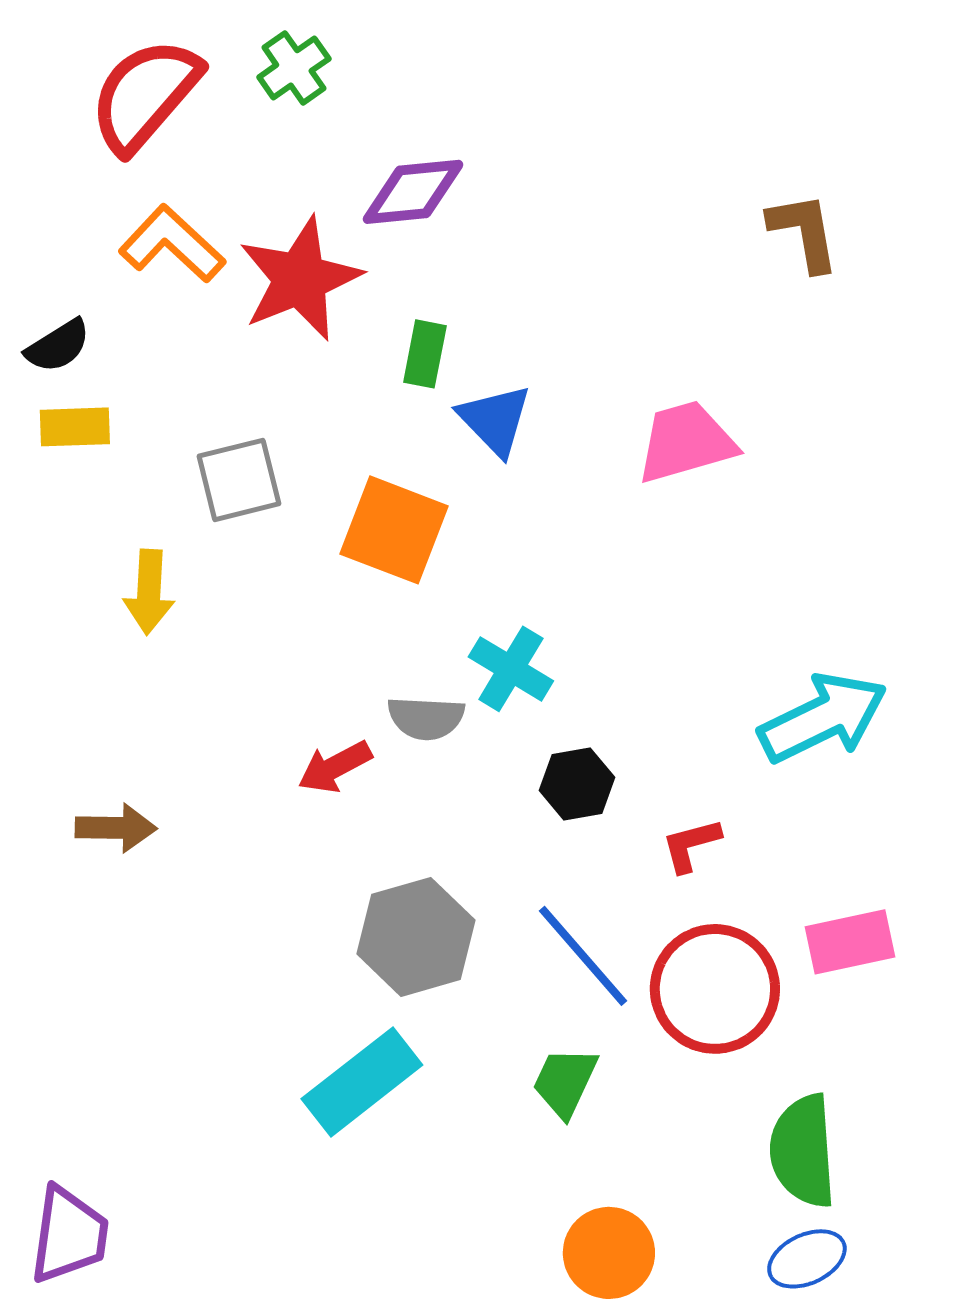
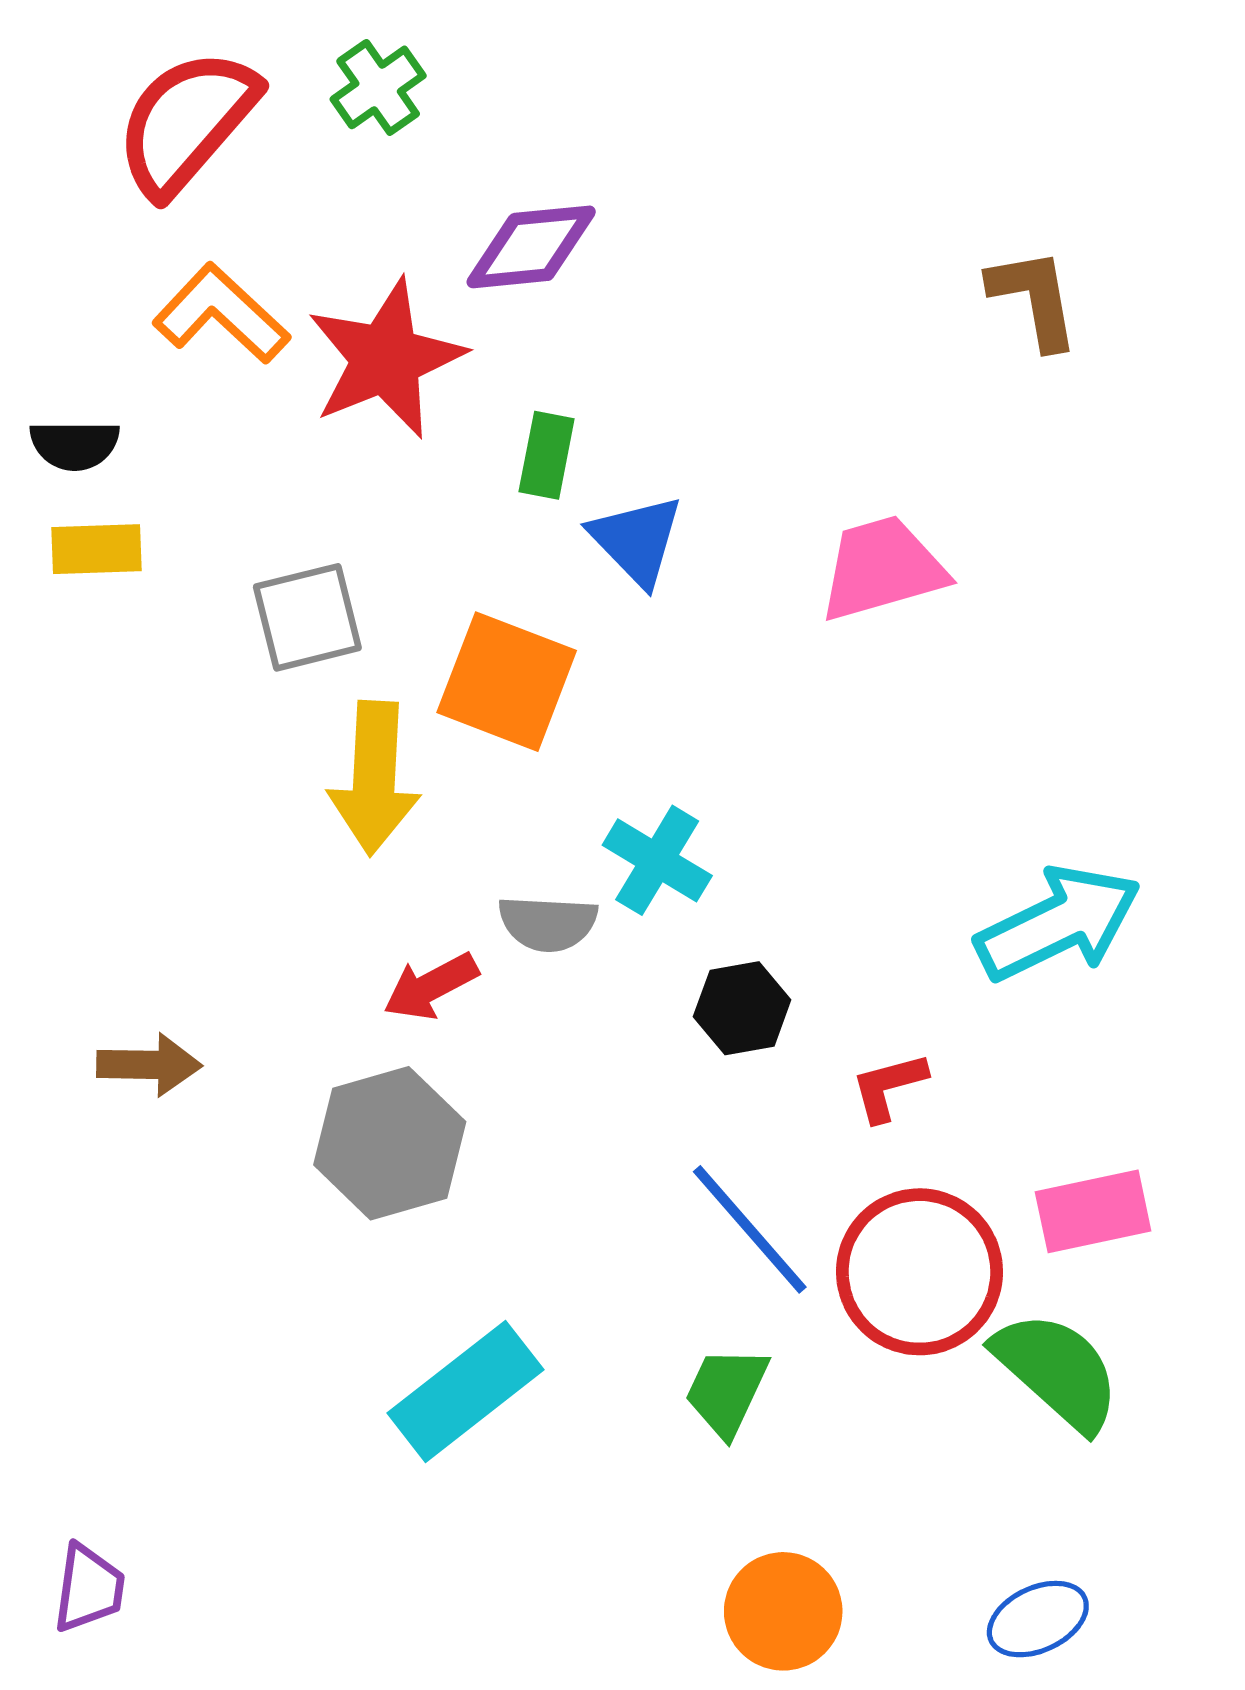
black semicircle: (58, 346) -> (75, 445), turned 32
yellow arrow: (149, 592) -> (374, 778), moved, size x1.4
gray hexagon: (416, 937) -> (390, 1143), moved
green semicircle: (803, 1151) -> (1057, 1371), moved, turned 136
purple trapezoid: (69, 1235) -> (89, 1588), size x0.7

